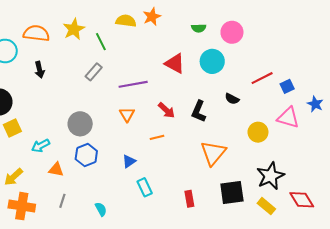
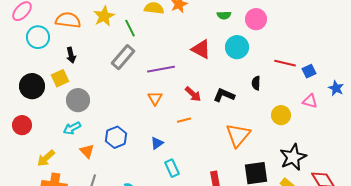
gray rectangle: (94, 72) -> (123, 57), size x1.4
red line: (262, 78) -> (285, 63), turned 40
black semicircle: (232, 99) -> (256, 83), turned 64
black L-shape: (199, 111) -> (224, 95), turned 90
pink triangle: (288, 118) -> (310, 101), size x0.7
gray circle: (80, 124) -> (78, 100), moved
yellow square: (12, 128) -> (60, 78), moved
orange triangle: (56, 170) -> (87, 151), turned 35

